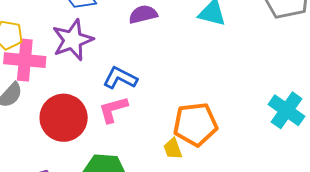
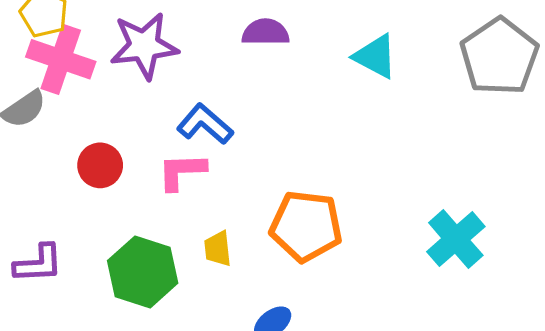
red circle: (64, 118) -> (100, 165), size x0.6
yellow trapezoid: (173, 149) -> (218, 249), moved

